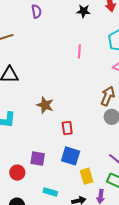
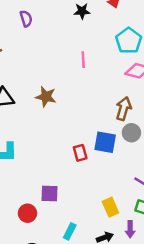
brown star: (45, 105) -> (46, 97), moved
blue square: (71, 156) -> (105, 142), moved
cyan rectangle: (50, 192) -> (70, 231), turned -72

